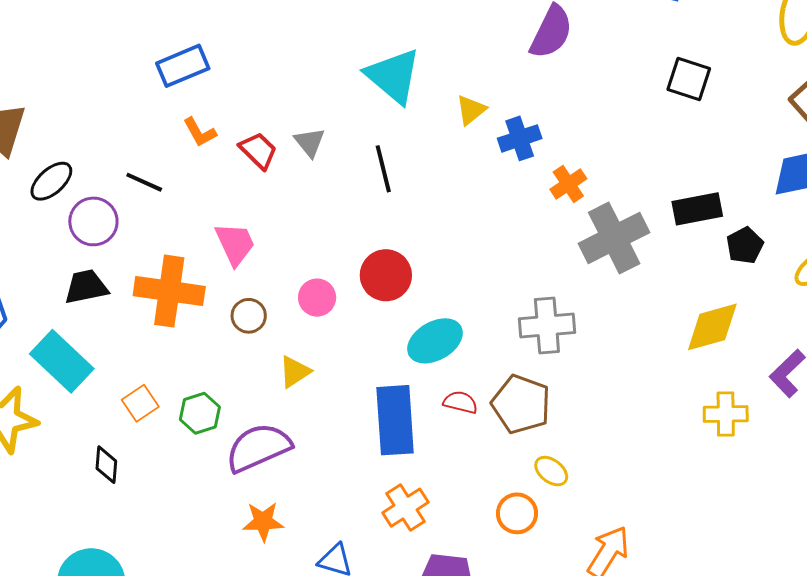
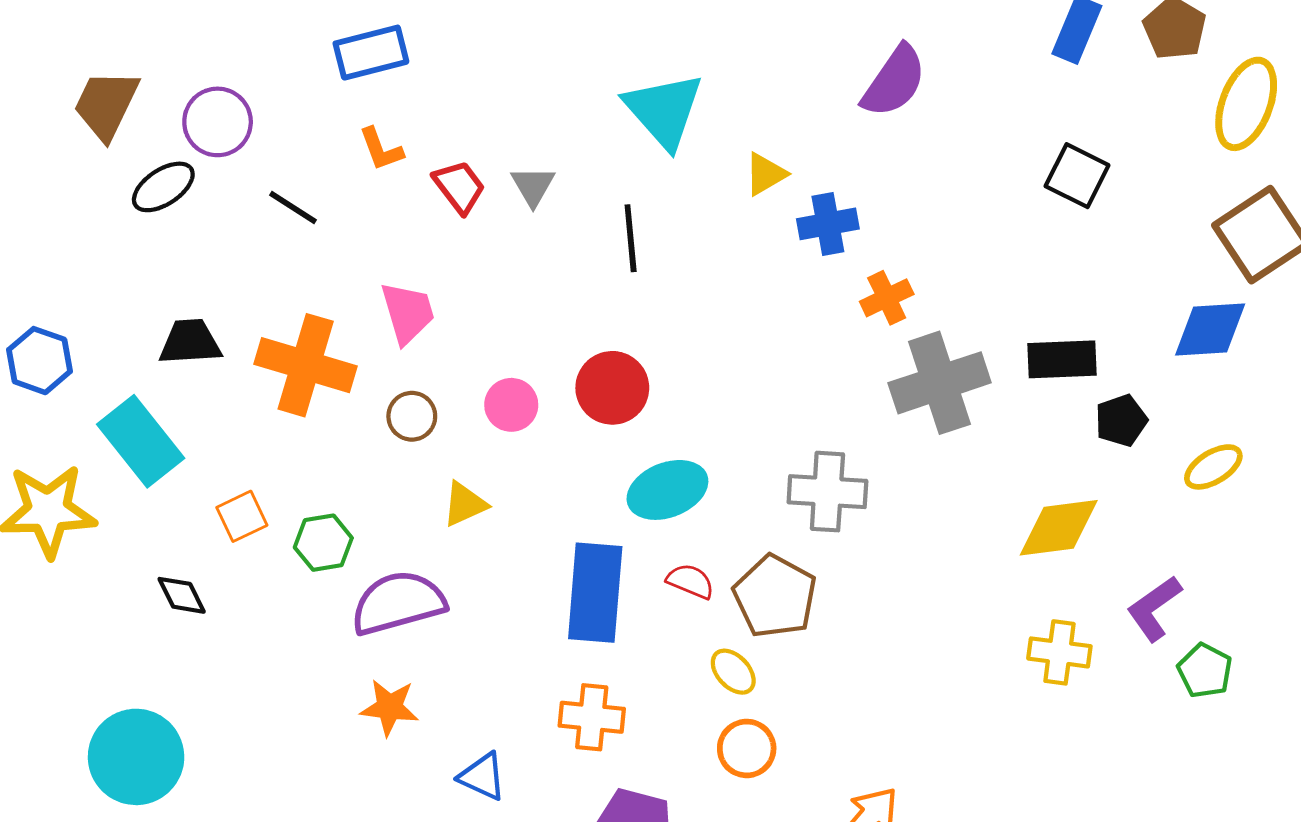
purple circle: (93, 221) -> (218, 122), moved
black diamond: (106, 465) -> (182, 595), turned -39
yellow ellipse: (551, 471) -> (733, 672), moved
orange cross: (406, 508) -> (592, 717), turned 30

